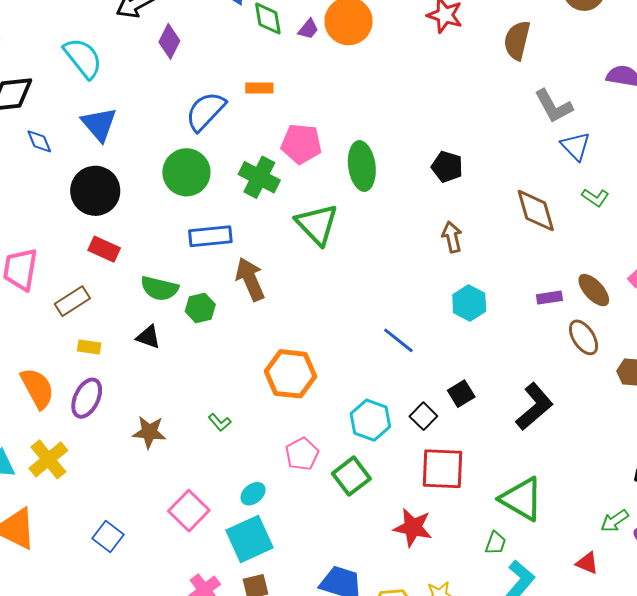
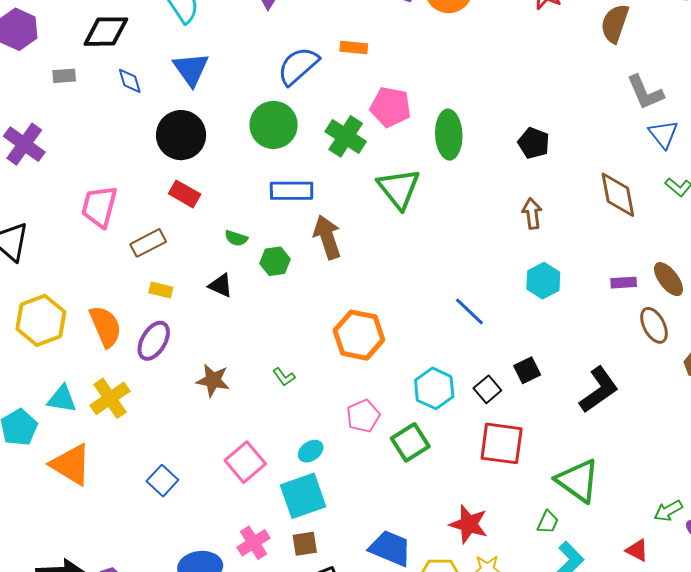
green semicircle: (159, 288) -> (236, 238), size x0.6
red star: (413, 528) -> (469, 524), moved

